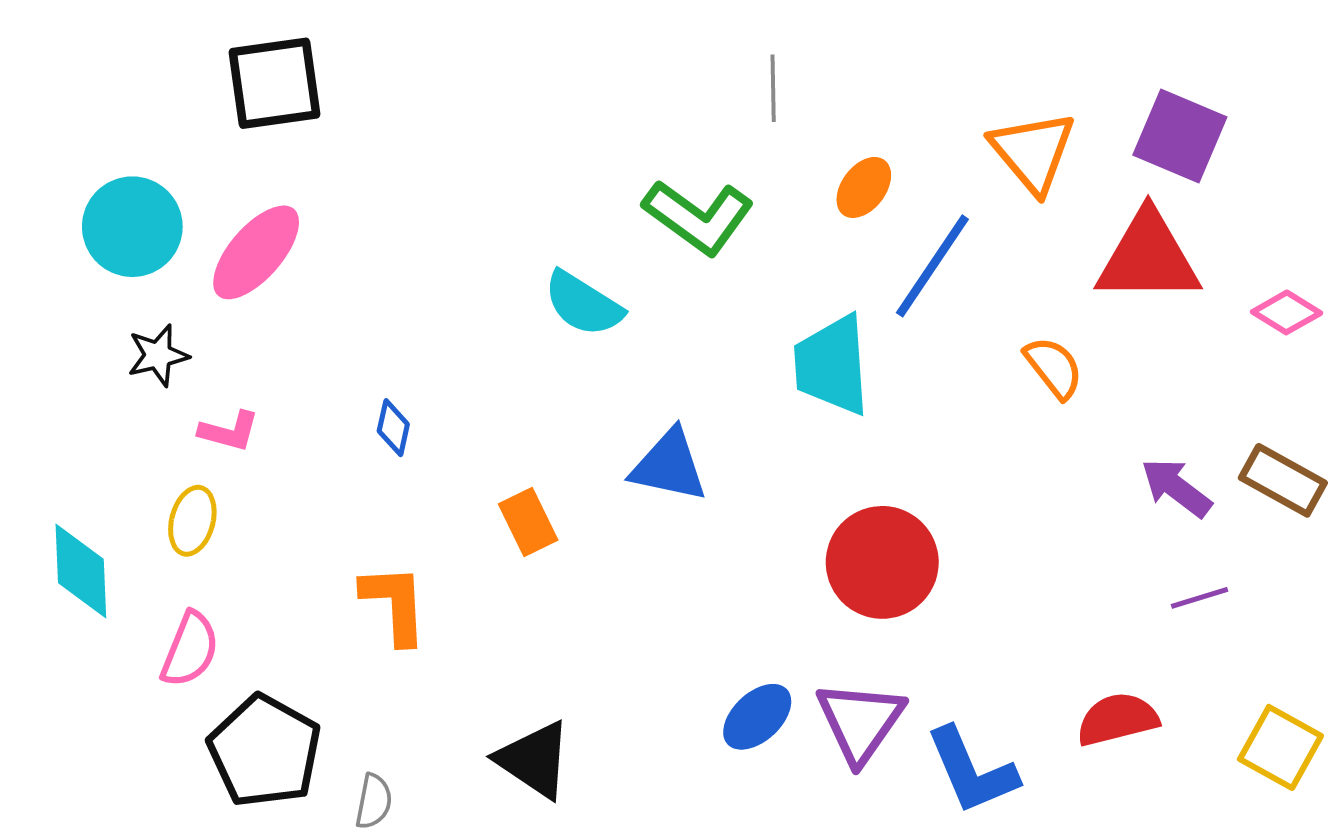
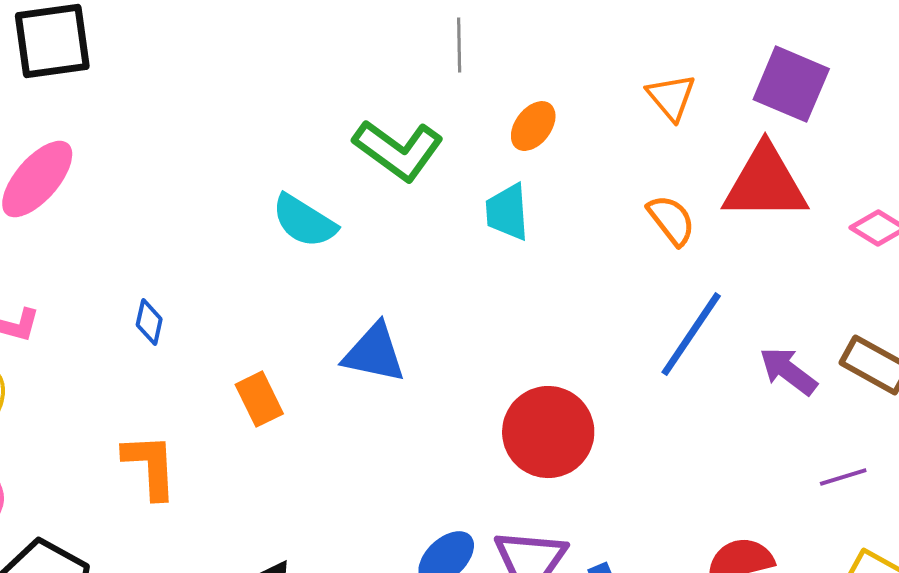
orange triangle: (1033, 152) -> (671, 97), size x0.7
blue line: (932, 266) -> (691, 334), moved
cyan trapezoid: (832, 365) -> (507, 212), moved, size x0.7
orange semicircle: (1054, 368) -> (671, 220), moved
purple line: (1200, 598) -> (843, 477), moved

